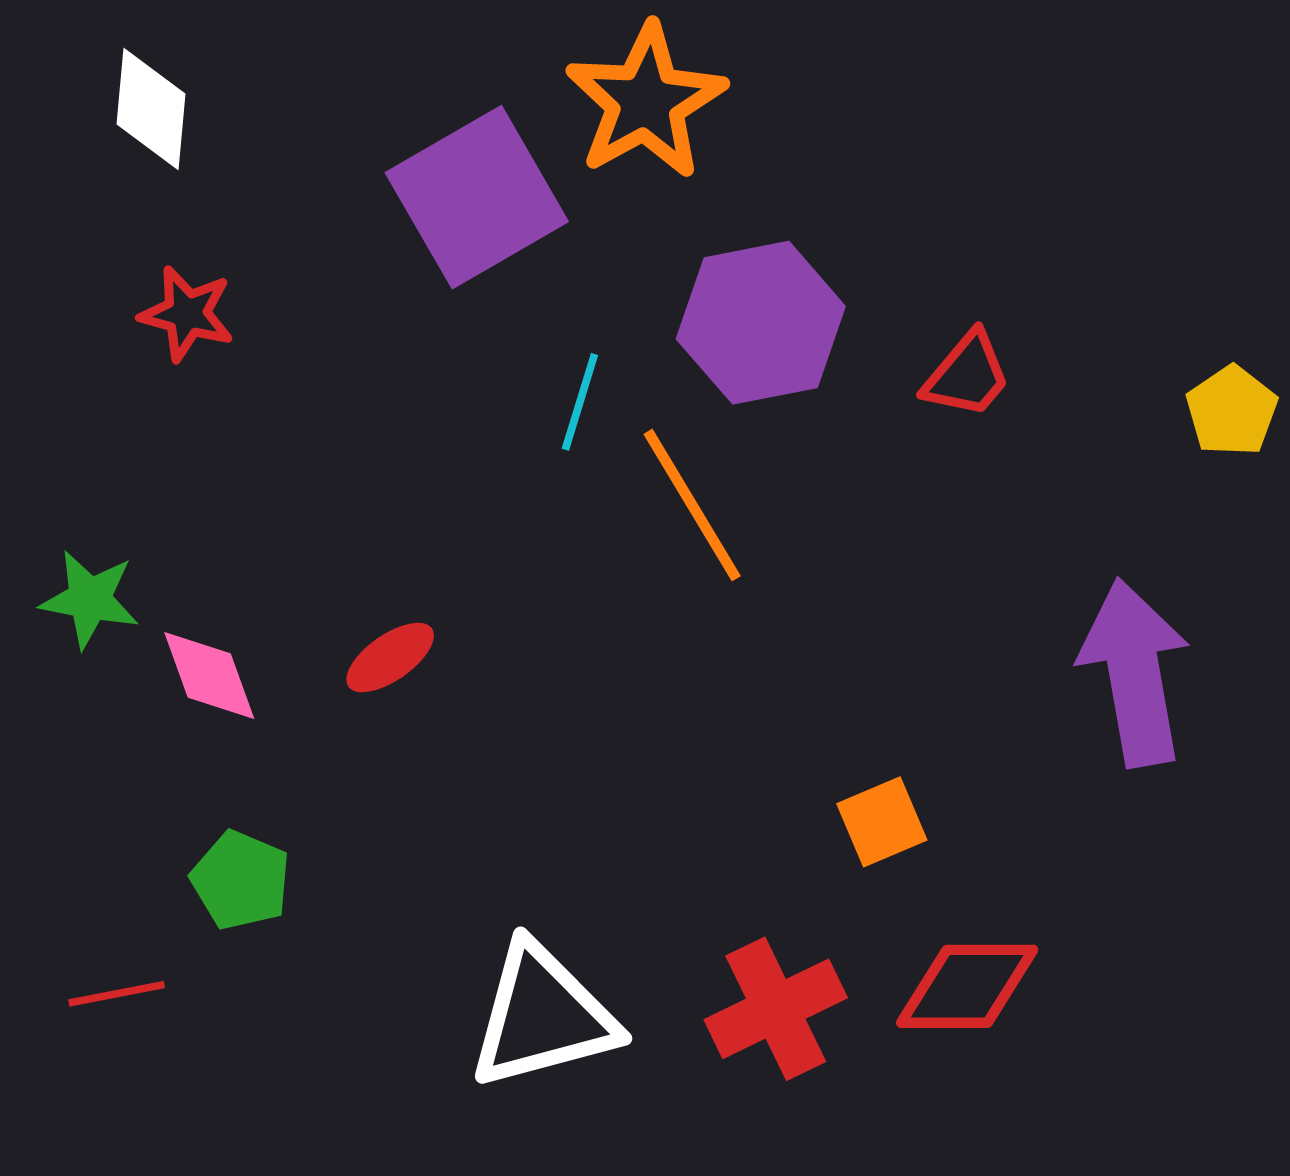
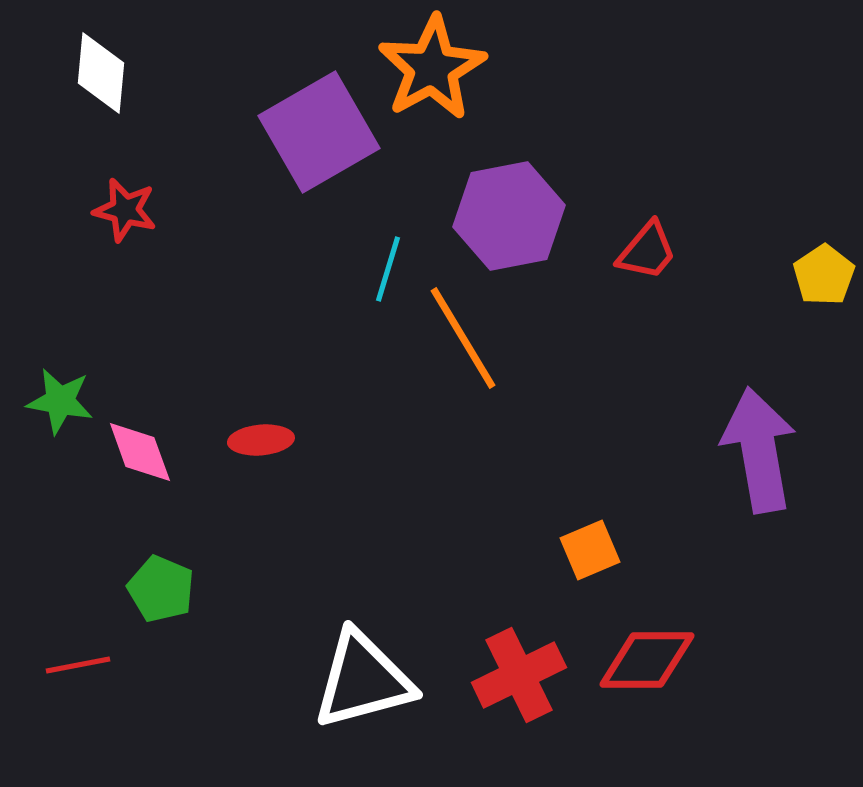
red ellipse: (390, 658) -> (261, 440), turned 30

